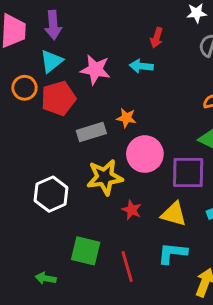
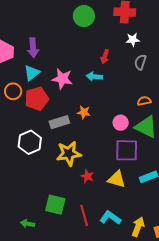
pink circle: (145, 154) -> (121, 123), moved, size x0.6
white hexagon: (51, 194) -> (30, 142), moved
cyan L-shape: (172, 253) -> (110, 218), moved, turned 30

